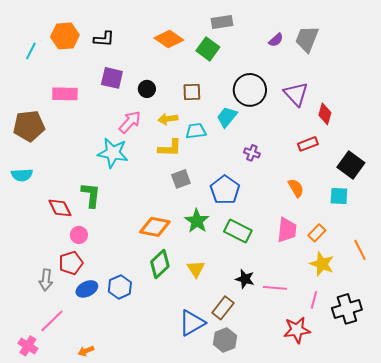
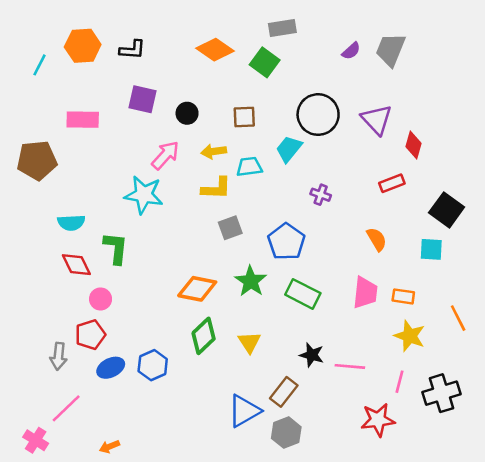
cyan semicircle: (22, 175) -> (71, 223), moved
orange rectangle: (317, 233) -> (403, 296), turned 54

